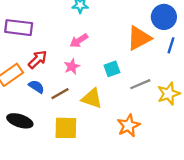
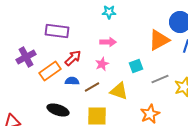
pink arrow: (79, 41) -> (108, 42), turned -147
blue semicircle: (36, 87) -> (72, 81), turned -32

